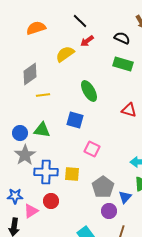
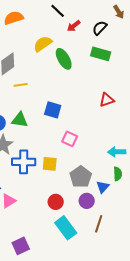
black semicircle: (122, 38) -> (100, 28), turned -70
red arrow: (87, 41) -> (74, 26), moved
green ellipse: (89, 91) -> (64, 59), moved
red triangle: (129, 110) -> (107, 100), turned -35
red circle: (51, 201) -> (56, 202), moved

